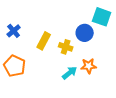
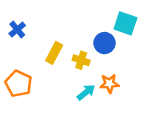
blue cross: (14, 31) -> (17, 30), moved

